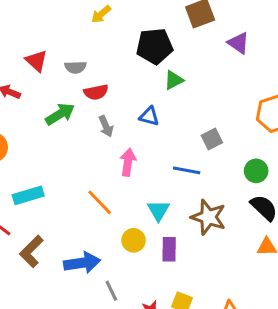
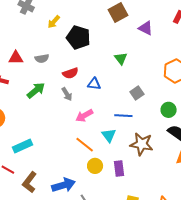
black pentagon: (155, 46) -> (78, 37), moved, turned 30
red triangle: (36, 61) -> (16, 58), turned -35
green triangle: (174, 80) -> (121, 59), moved, turned -32
red semicircle: (96, 92) -> (70, 73), moved
pink arrow: (128, 162) -> (84, 116), turned -120
orange line: (100, 202) -> (85, 145), moved
cyan triangle: (159, 210) -> (109, 135), moved

